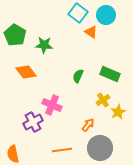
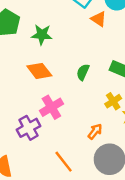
orange diamond: (26, 72) -> (39, 71), moved
pink cross: (52, 105) -> (51, 107), turned 36
orange line: (62, 150) -> (64, 162), turned 60

